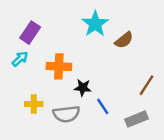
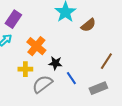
orange cross: (59, 66) -> (36, 46), turned 36
yellow cross: (34, 104) -> (25, 69), moved
gray semicircle: (66, 114) -> (42, 84), turned 150

